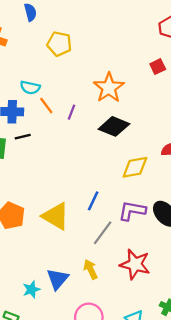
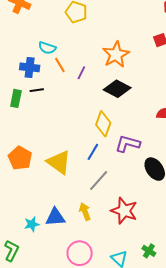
yellow diamond: (135, 167) -> (103, 124), moved, turned -65
purple L-shape: (132, 211) -> (128, 144), moved
blue triangle: (58, 279) -> (55, 217), turned 40

